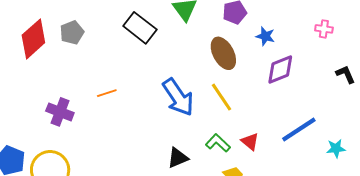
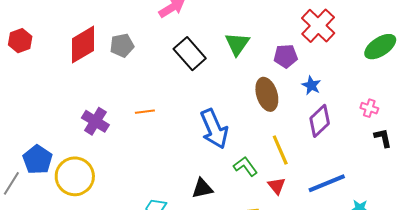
pink cross: (324, 29) -> (369, 108), moved
purple diamond: (280, 69) -> (320, 121), turned -32
yellow line: (221, 97) -> (280, 150), moved
green L-shape: (218, 143) -> (245, 166), moved

